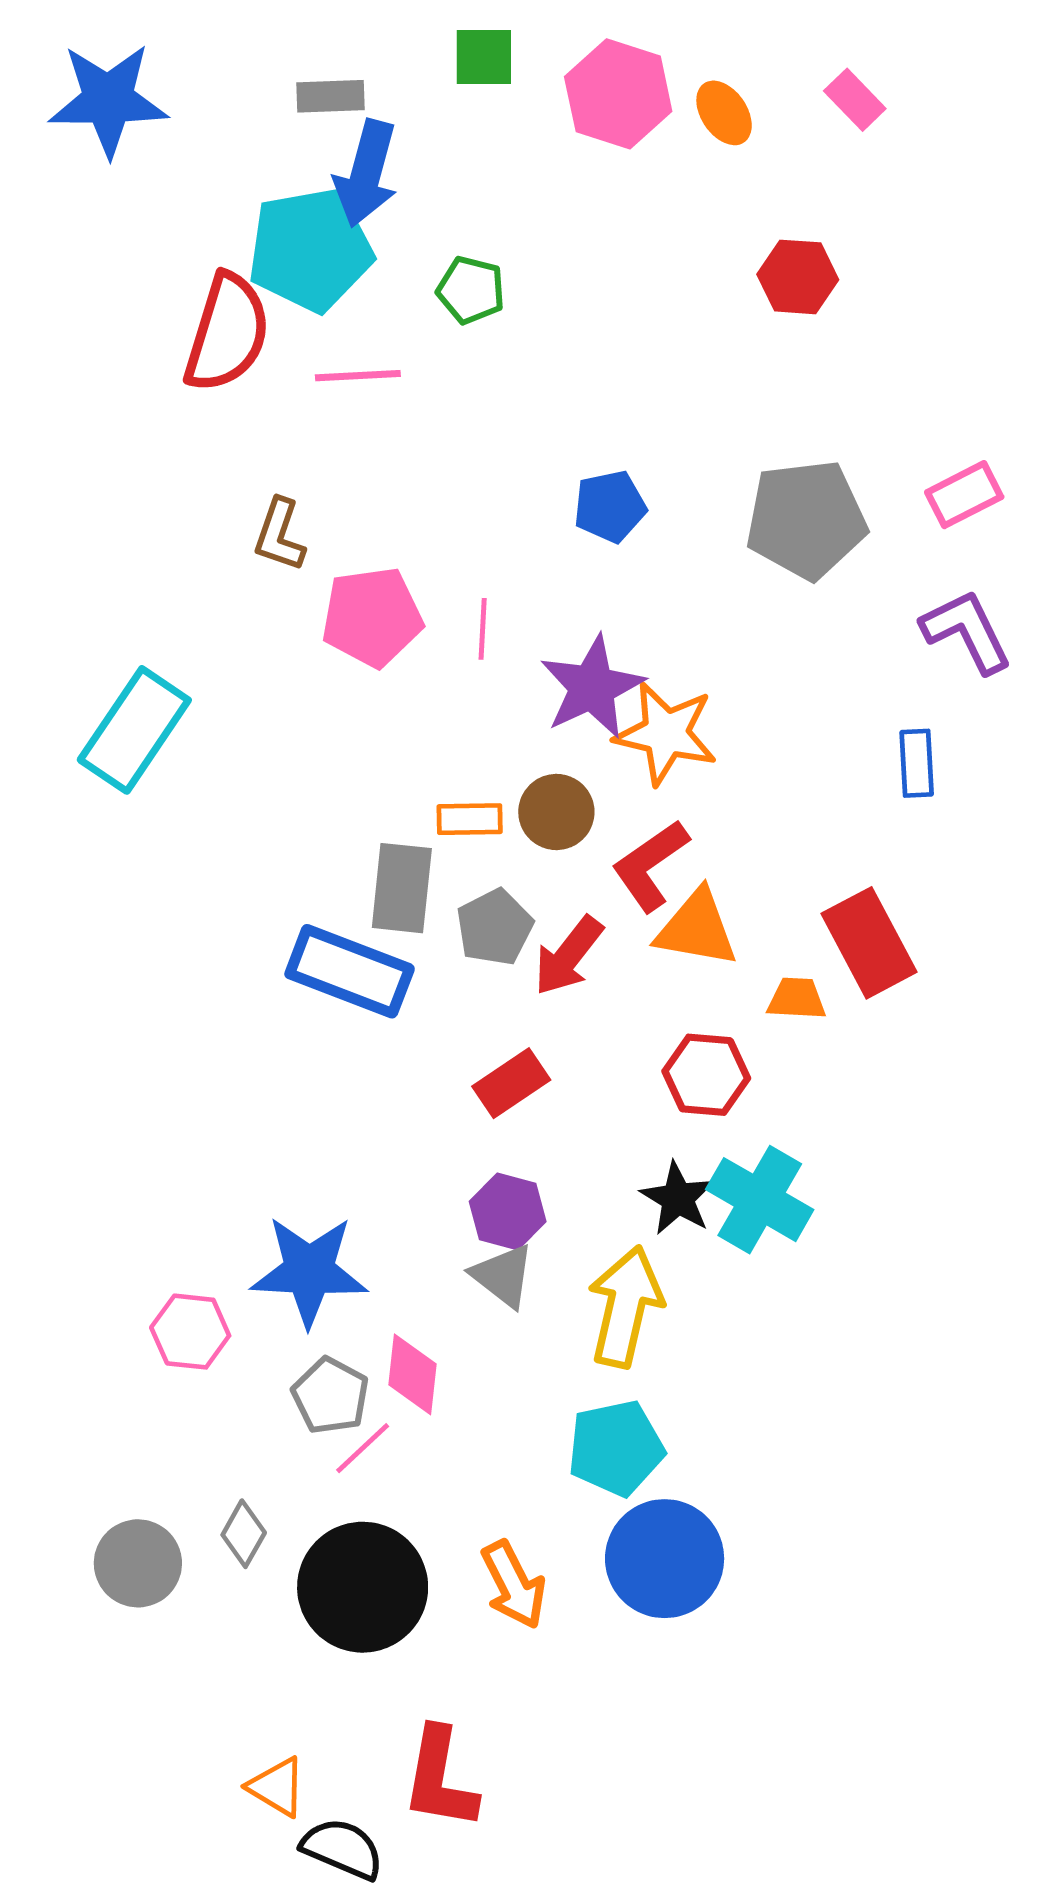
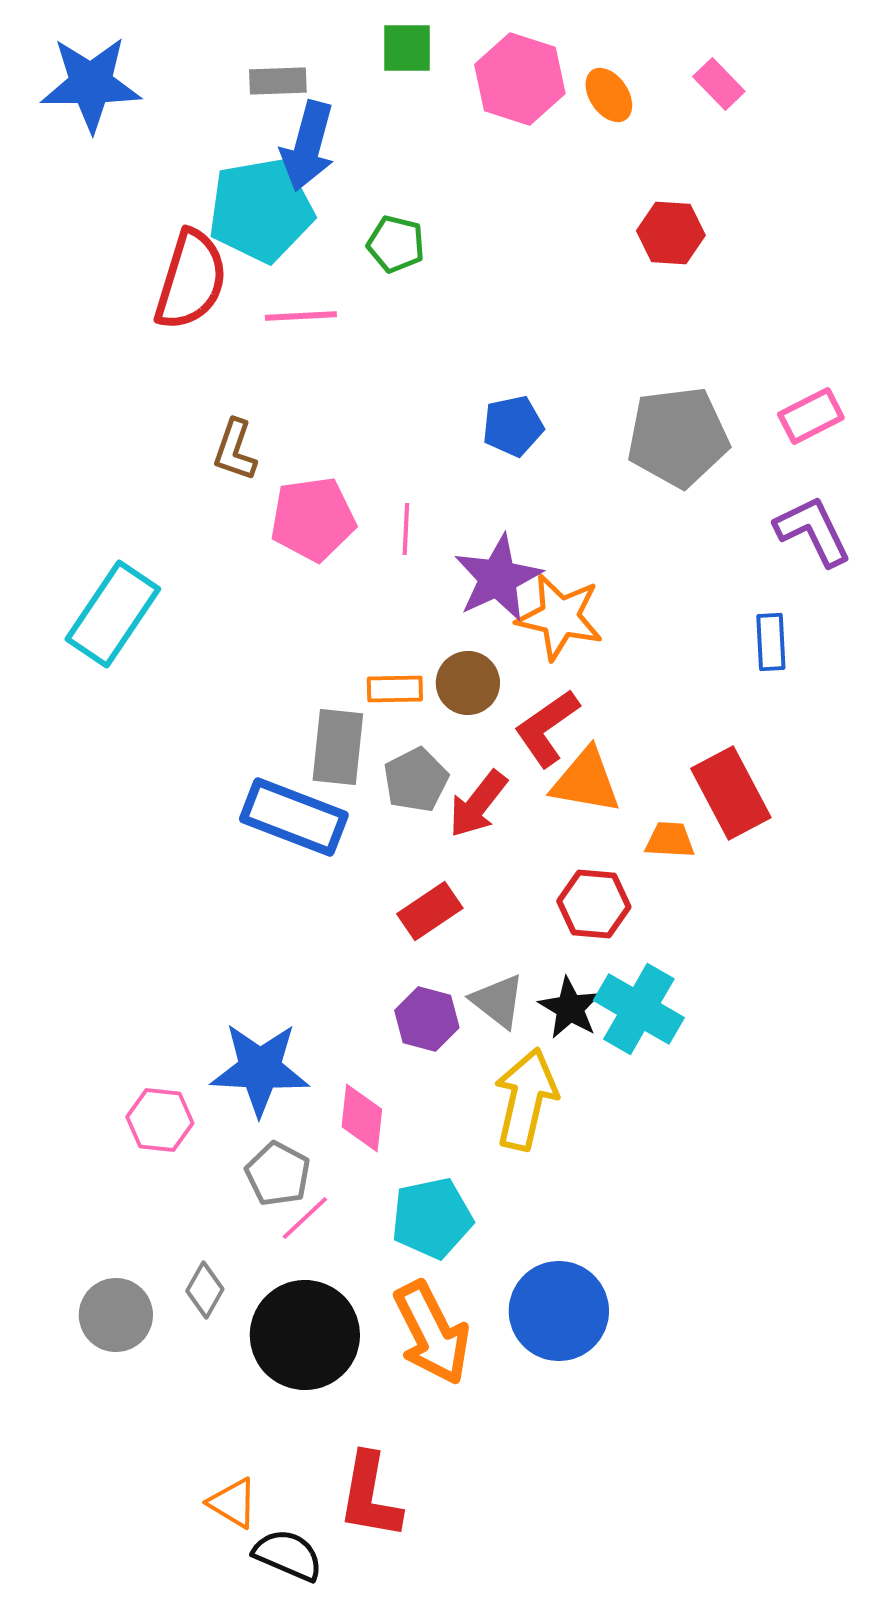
gray triangle: (503, 1276) -> (498, 1001), moved
pink diamond: (413, 1374) -> (362, 1118), moved
cyan pentagon: (616, 1448) -> (432, 1218), moved
orange arrow: (514, 1585) -> (432, 1333), size x1.4

